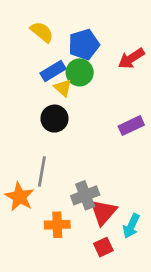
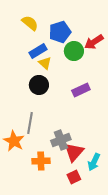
green circle: (80, 72) -> (74, 51), moved
purple rectangle: (131, 126) -> (81, 90), moved

